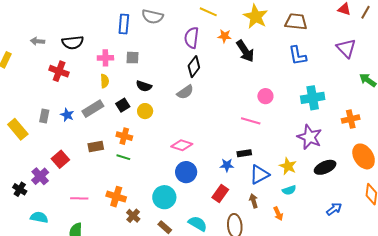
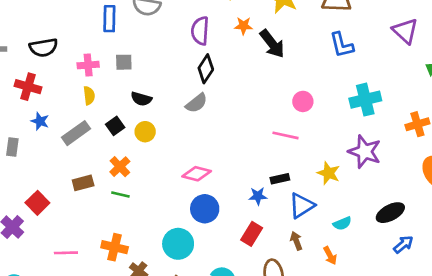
blue star: (67, 115) -> (40, 121), moved
orange cross: (124, 136) -> (120, 167), turned 35
yellow star: (288, 166) -> (328, 173), moved
black ellipse: (325, 167) -> (390, 213), moved

